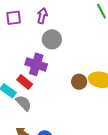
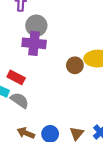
purple cross: (36, 64) -> (34, 43), moved

